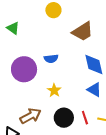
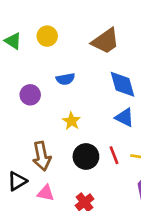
yellow circle: (53, 10) -> (47, 36), moved
purple circle: (24, 69) -> (30, 95), size x0.6
brown arrow: (31, 116) -> (42, 156), turned 110

